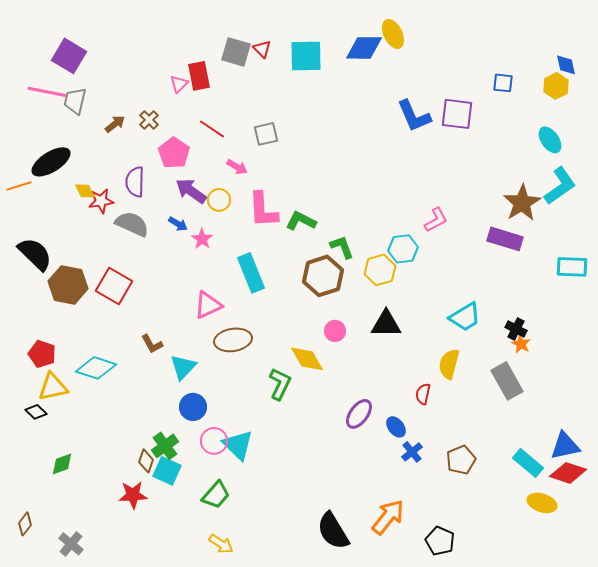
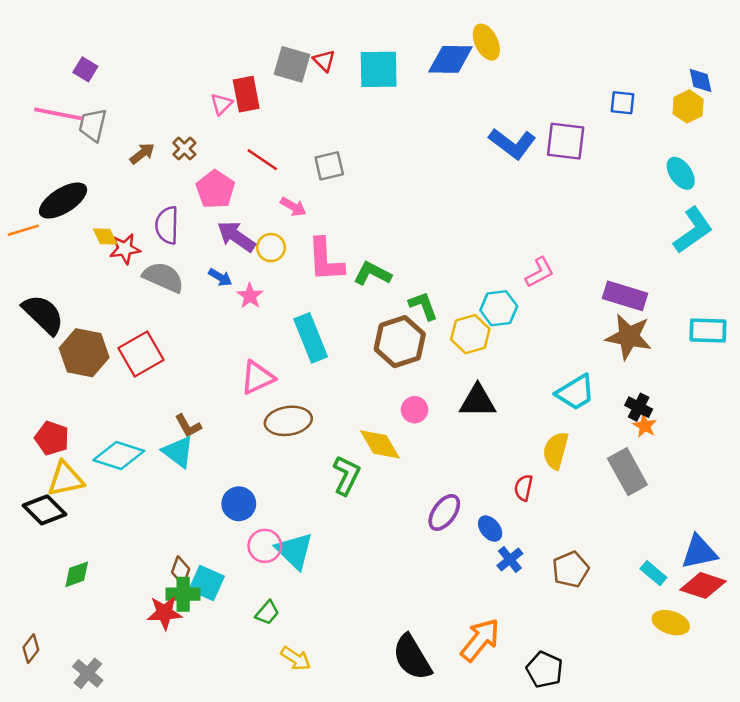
purple square: (69, 56) -> (85, 69), size x0.6
blue L-shape: (414, 116) -> (512, 144), turned -30
brown star: (522, 203) -> (629, 337), moved, turned -30
red square: (114, 286) -> (141, 354), turned 30
cyan triangle: (183, 367) -> (178, 452), moved, turned -36
black diamond: (36, 412) -> (44, 510), size x1.6
green cross: (165, 446) -> (183, 594), moved, turned 36
cyan rectangle: (528, 463) -> (653, 573), size x0.7
green trapezoid: (216, 495) -> (267, 613), size x0.7
yellow arrow: (221, 544) -> (296, 659), moved

